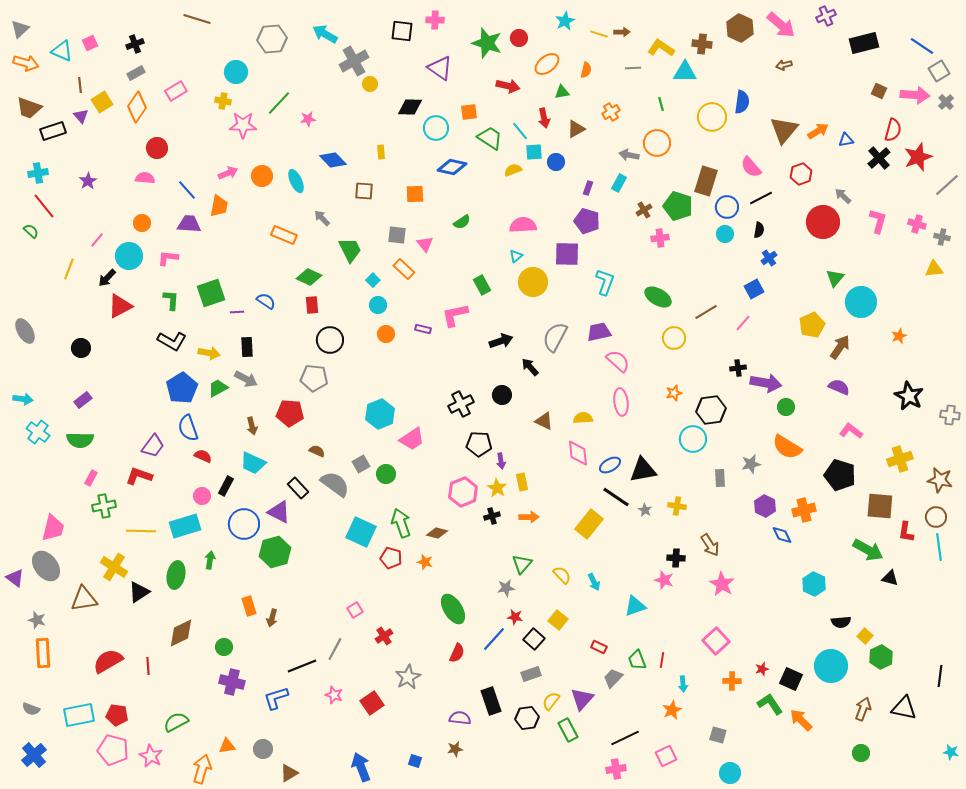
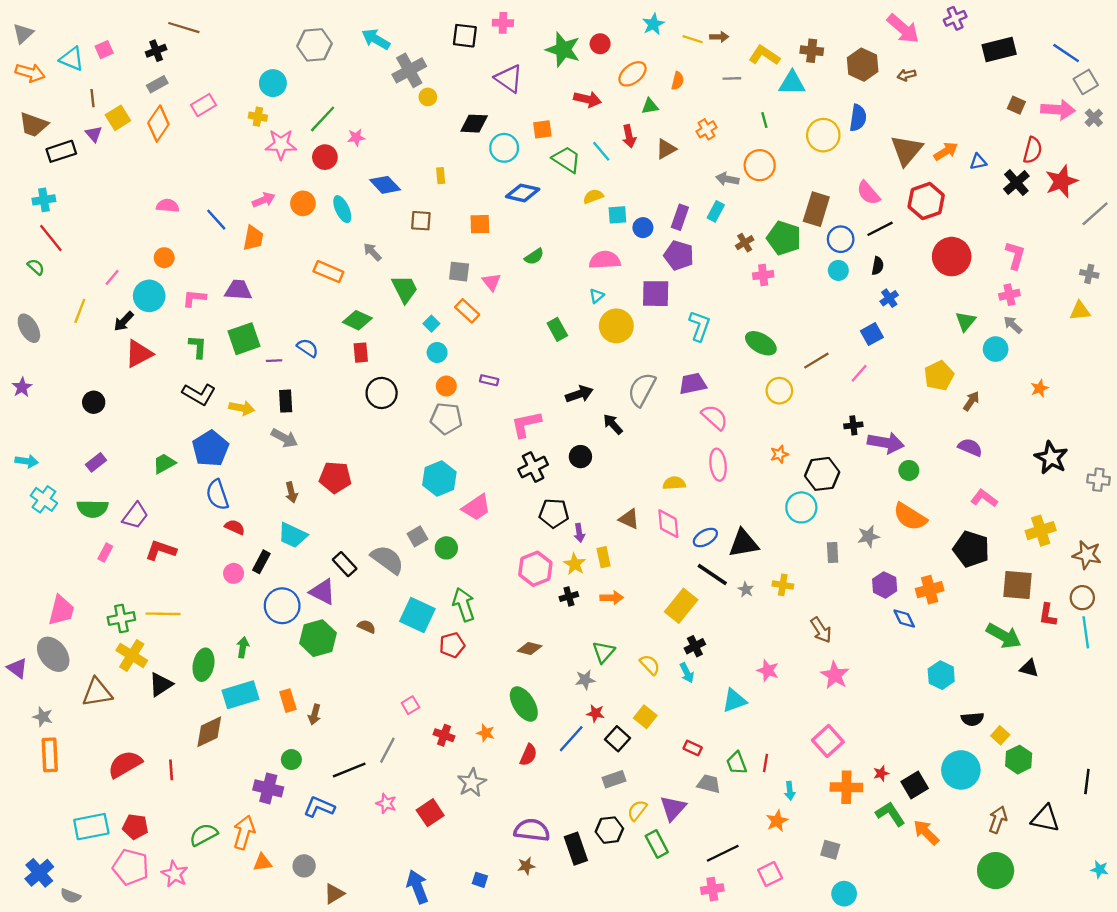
brown line: (197, 19) -> (184, 28), moved
brown hexagon: (740, 28) -> (863, 65), moved
red circle: (157, 148) -> (325, 157), moved
cyan square: (534, 152) -> (617, 215), moved
blue circle: (556, 162) -> (643, 228), moved
red hexagon: (801, 174) -> (926, 201), size x1.4
purple star: (88, 181) -> (22, 387), moved
purple rectangle: (588, 188) -> (680, 217), size x1.5
gray arrow: (843, 196) -> (1013, 325), moved
purple trapezoid: (189, 224) -> (238, 290), moved
pink cross: (917, 224) -> (1009, 295), moved, turned -30
cyan circle: (861, 302) -> (996, 349), size x0.7
pink L-shape: (455, 315) -> (526, 424), moved
gray ellipse: (25, 331) -> (29, 328), moved
brown arrow: (840, 347) -> (971, 401), size x0.7
gray pentagon: (314, 378) -> (446, 418), moved
green trapezoid: (218, 388) -> (164, 464), moved
brown triangle: (544, 421) -> (629, 519), moved
purple trapezoid: (153, 446) -> (135, 516), moved
brown semicircle: (317, 451) -> (367, 627), moved
green cross: (104, 506) -> (121, 618), moved
cyan rectangle: (185, 526) -> (241, 695), moved
brown diamond: (437, 533) -> (530, 649), moved
red pentagon: (391, 558) -> (452, 645), turned -30
black cross: (676, 558) -> (695, 646), moved, turned -30
orange star: (425, 562) -> (486, 733), moved
red cross: (384, 636) -> (444, 735), turned -36
green circle: (224, 647) -> (291, 760), moved
gray trapezoid: (613, 678) -> (709, 784), turned 60
black square: (791, 679) -> (915, 785), turned 35
orange cross: (732, 681) -> (846, 787), size x1.5
blue L-shape: (276, 698) -> (319, 807), turned 40
black rectangle: (491, 701) -> (576, 849), moved
gray semicircle: (31, 709) -> (71, 896), moved
purple semicircle: (460, 718) -> (532, 830), size x1.4
green circle: (861, 753) -> (996, 871), size x1.8
orange arrow: (202, 769) -> (244, 832), moved

